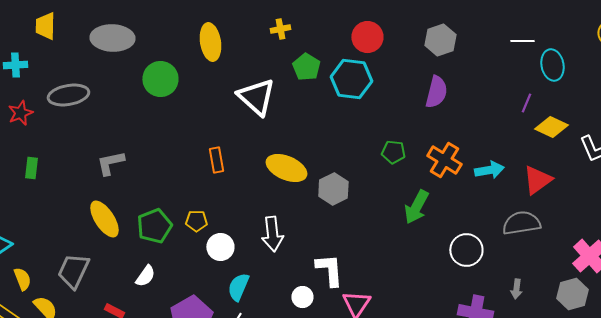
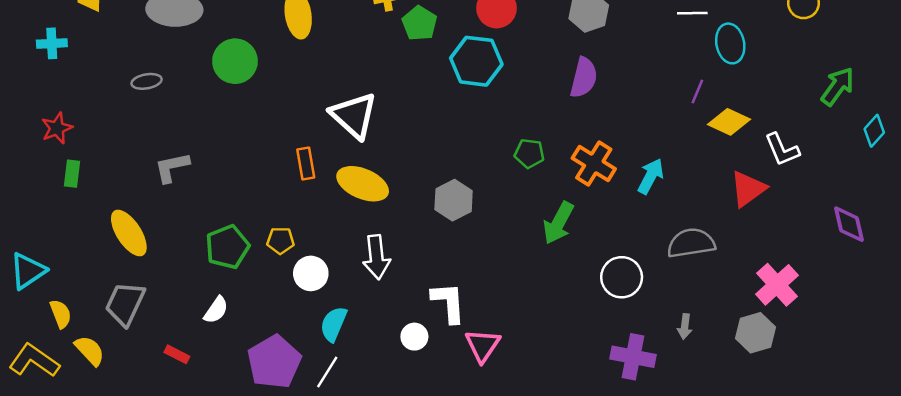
green pentagon: (306, 67) -> (419, 23), moved
gray ellipse: (68, 95) -> (147, 81), moved, size x0.6
white triangle: (256, 97) -> (354, 115), moved
red star: (20, 113) -> (57, 128), moved
yellow ellipse: (286, 168) -> (363, 184), moved
cyan arrow: (489, 170) -> (651, 176), turned -52
red triangle: (537, 180) -> (748, 189), moved
yellow ellipse: (104, 219) -> (129, 233), moved

